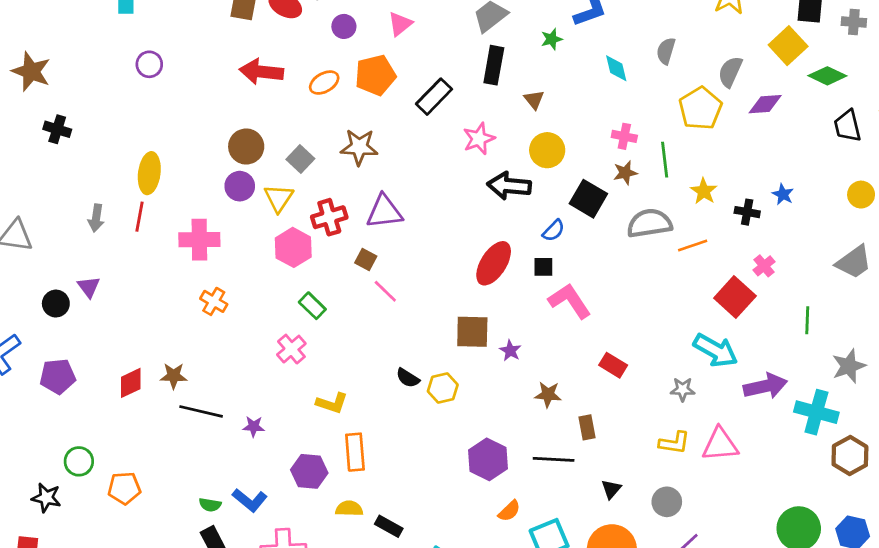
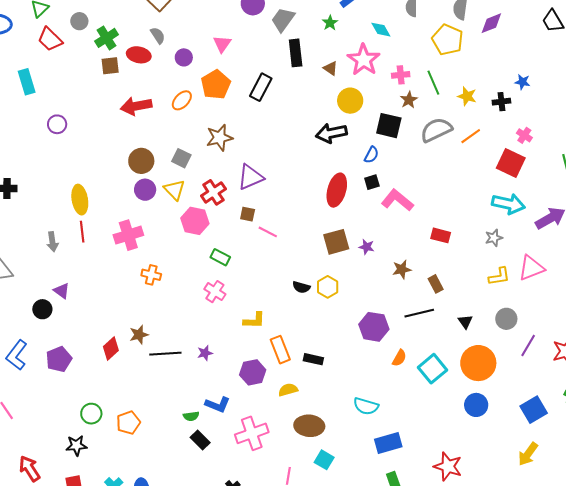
pink star: (479, 139) -> (364, 60), moved, size x1.4
black rectangle: (389, 526) -> (313, 359), moved

